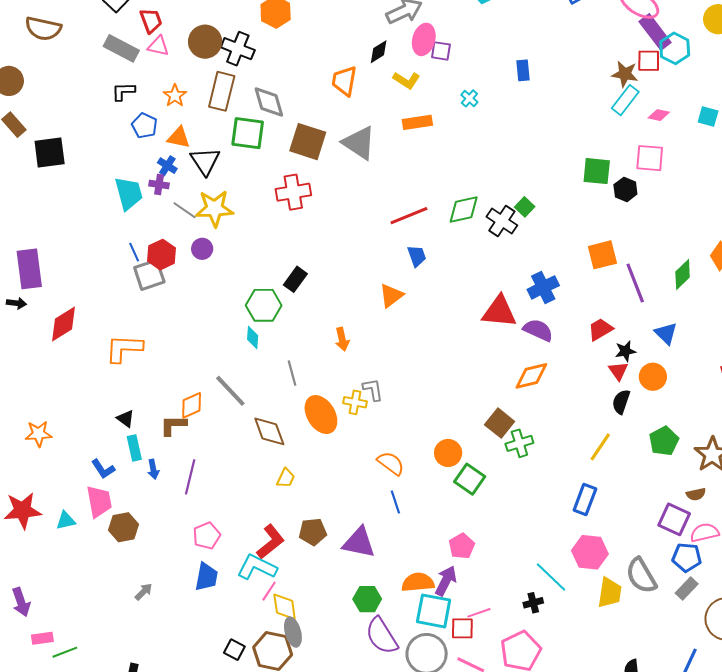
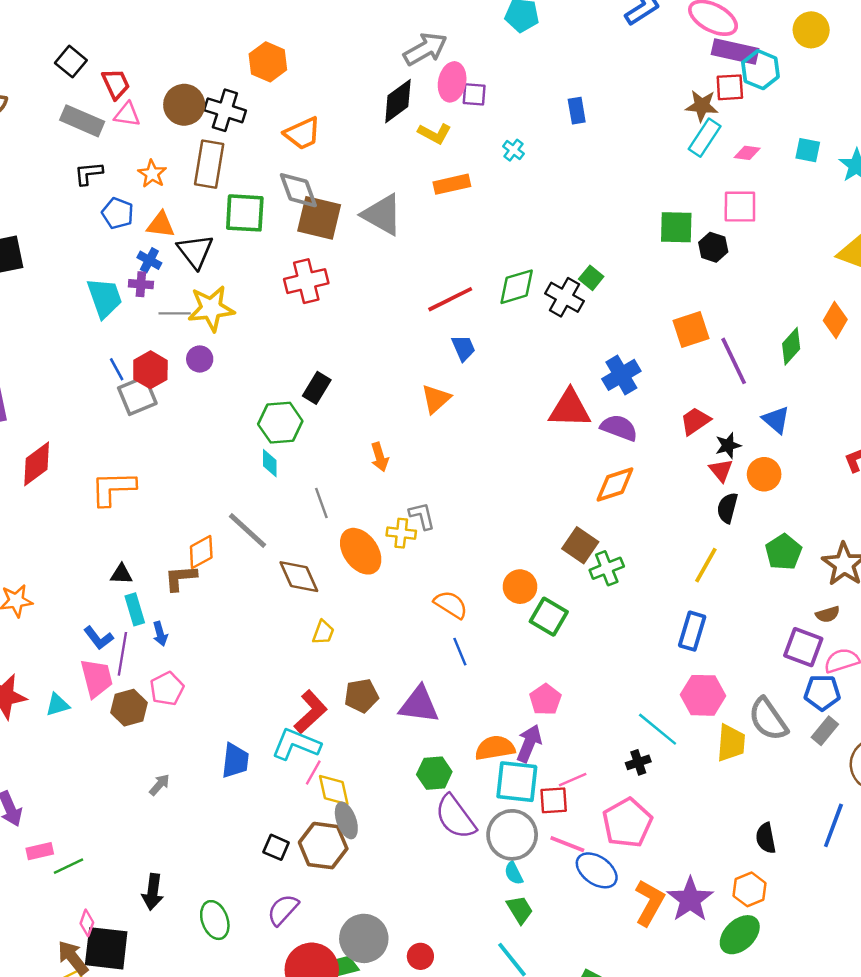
purple rectangle: (655, 32) -> (735, 51), turned -36
black diamond: (379, 52) -> (398, 101), size x1.5
orange trapezoid: (344, 81) -> (302, 133), moved, turned -120
gray diamond: (269, 102) -> (298, 190), moved
gray line: (185, 210) -> (175, 313), turned -30
black triangle: (126, 419) -> (121, 574), turned -30
purple line: (190, 477) -> (122, 654), moved
pink pentagon: (207, 536) -> (167, 689), moved

